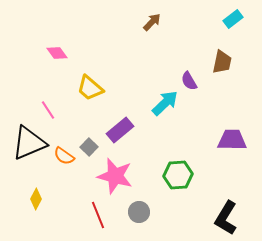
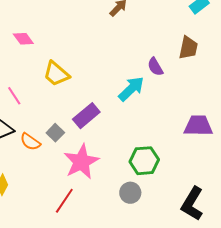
pink star: (115, 176) -> (81, 162), turned 30
gray circle: (139, 212) -> (130, 193), moved
red line: (98, 215) -> (64, 201), turned 56

